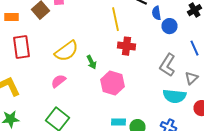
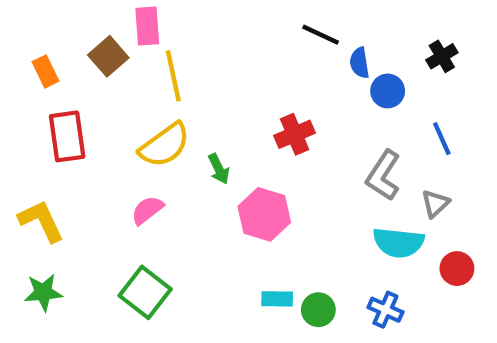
orange rectangle: (12, 17) -> (45, 71), turned 64
yellow line: (116, 19) -> (173, 76), moved
red cross: (126, 46) -> (295, 134), turned -30

